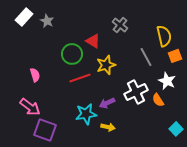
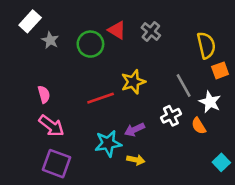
gray star: (47, 21) -> (50, 40), moved
red triangle: (93, 41) -> (117, 30), moved
green circle: (72, 54) -> (90, 44), moved
gray line: (146, 57) -> (184, 86), moved
white cross: (136, 92) -> (171, 116), size x0.7
pink arrow: (30, 107) -> (51, 126), moved

